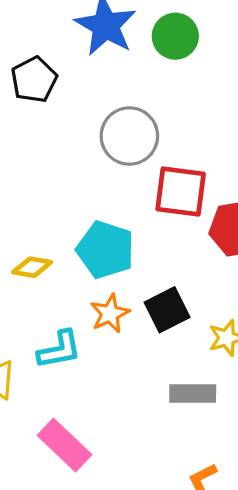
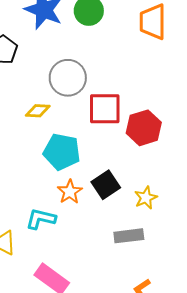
yellow diamond: (32, 267) -> (38, 111), moved
cyan L-shape: (59, 350) -> (41, 219), turned -148

